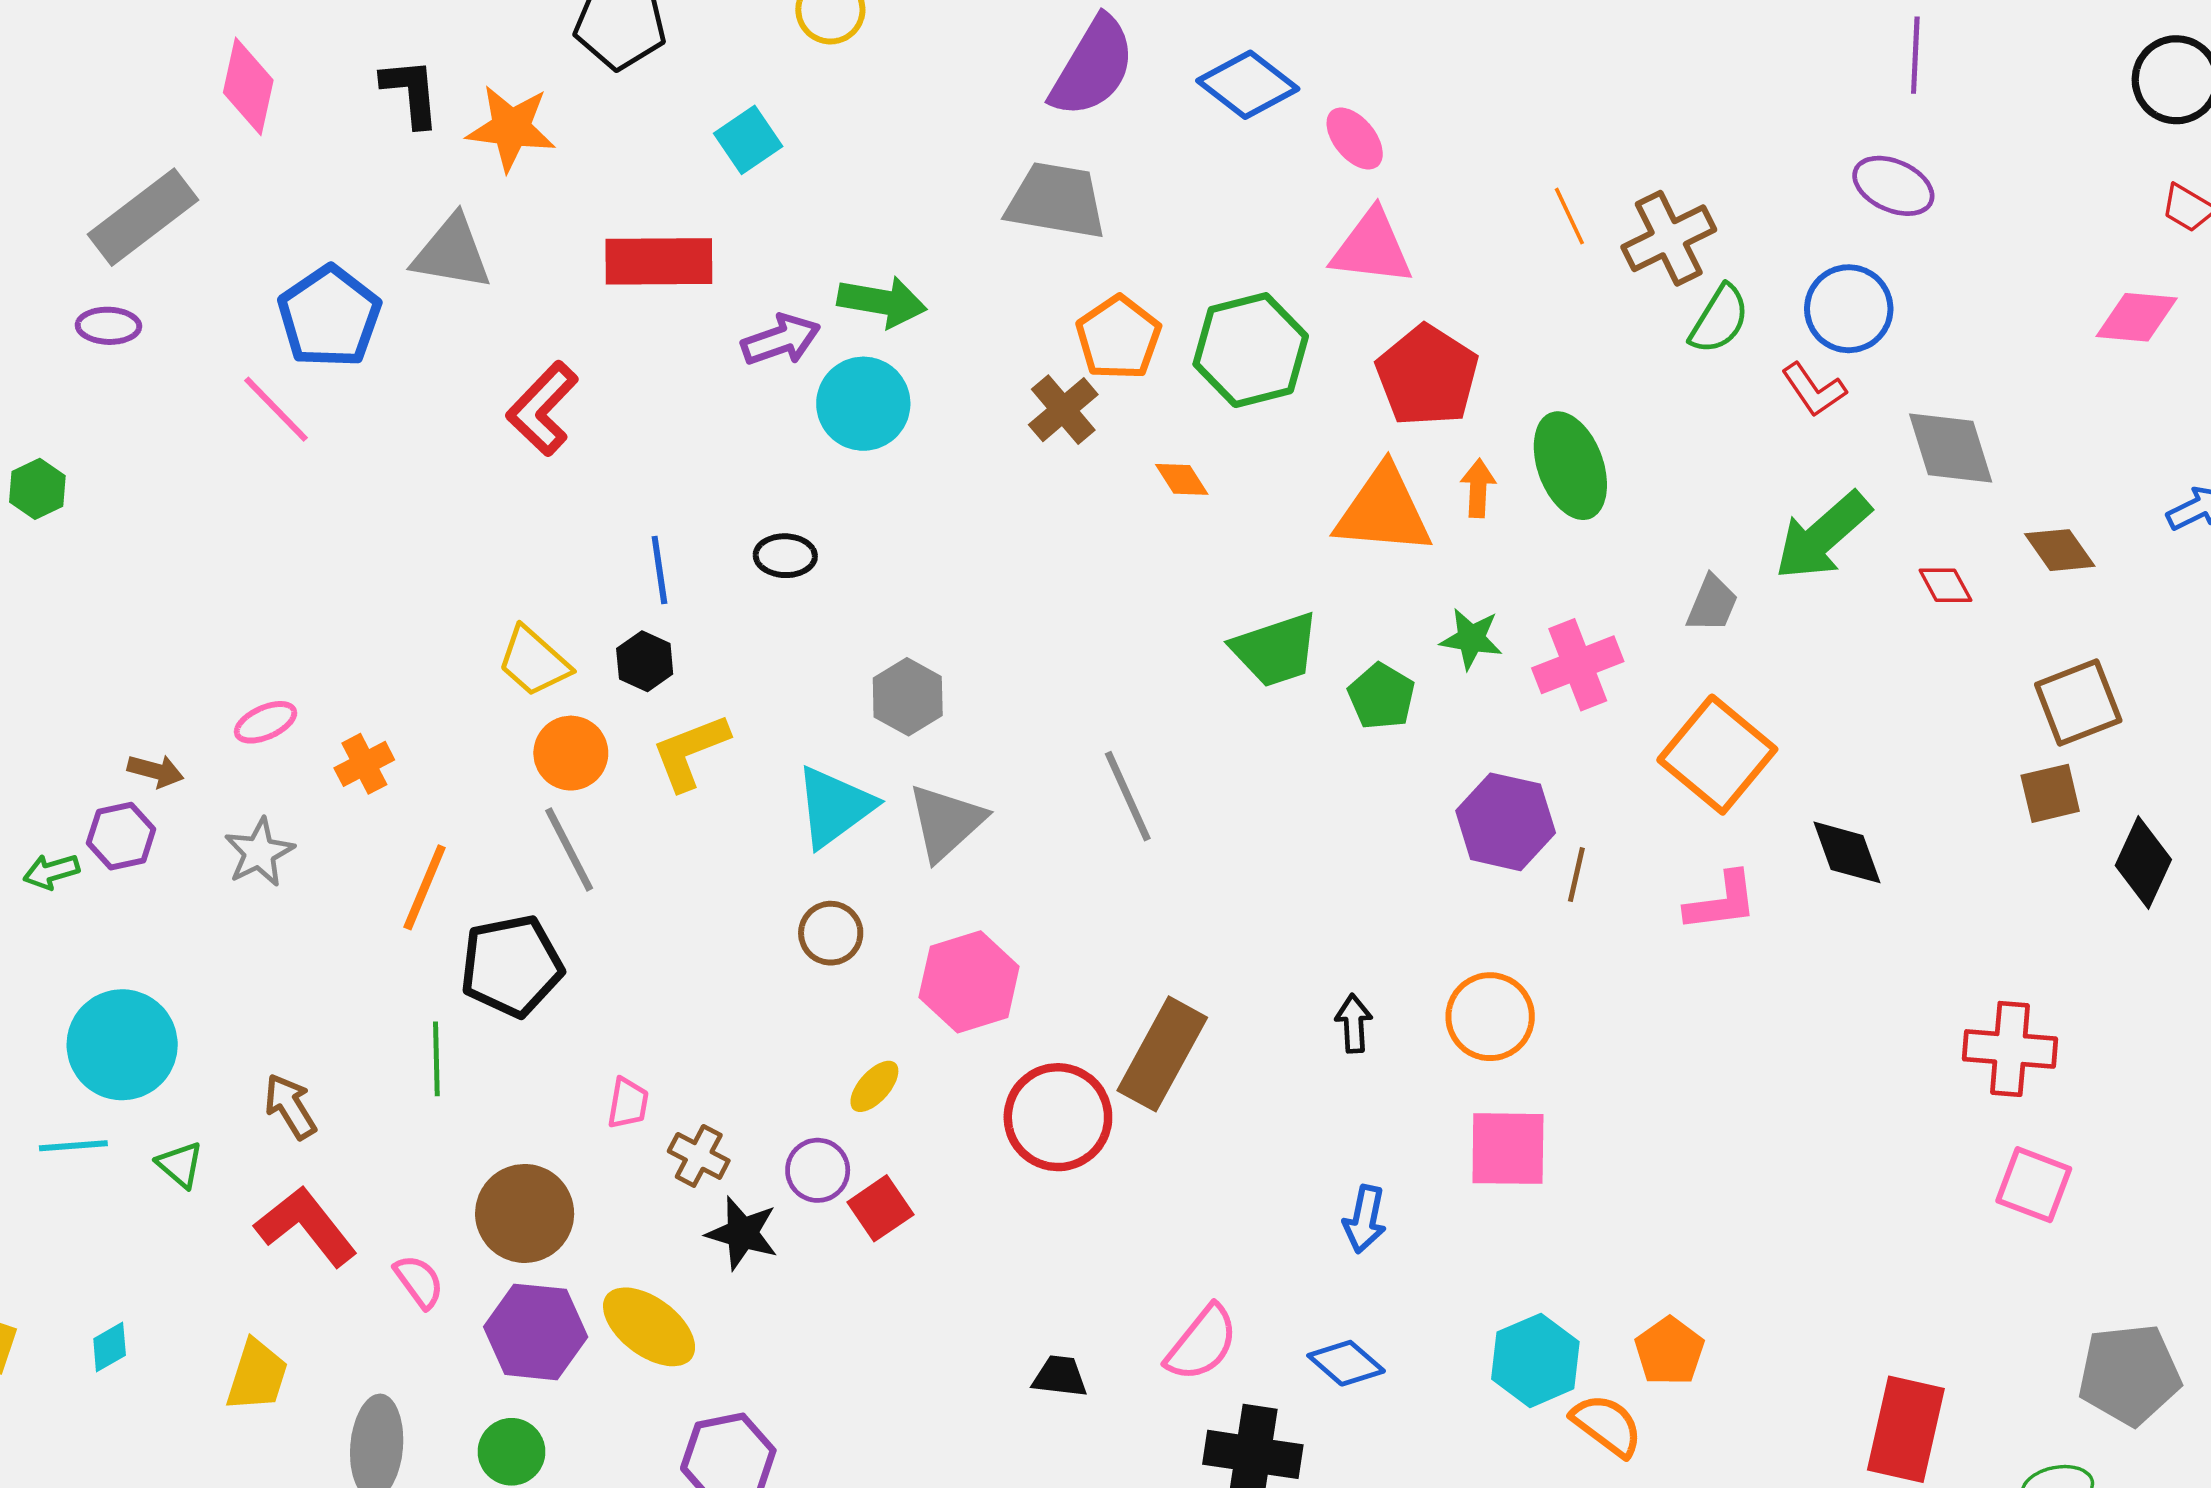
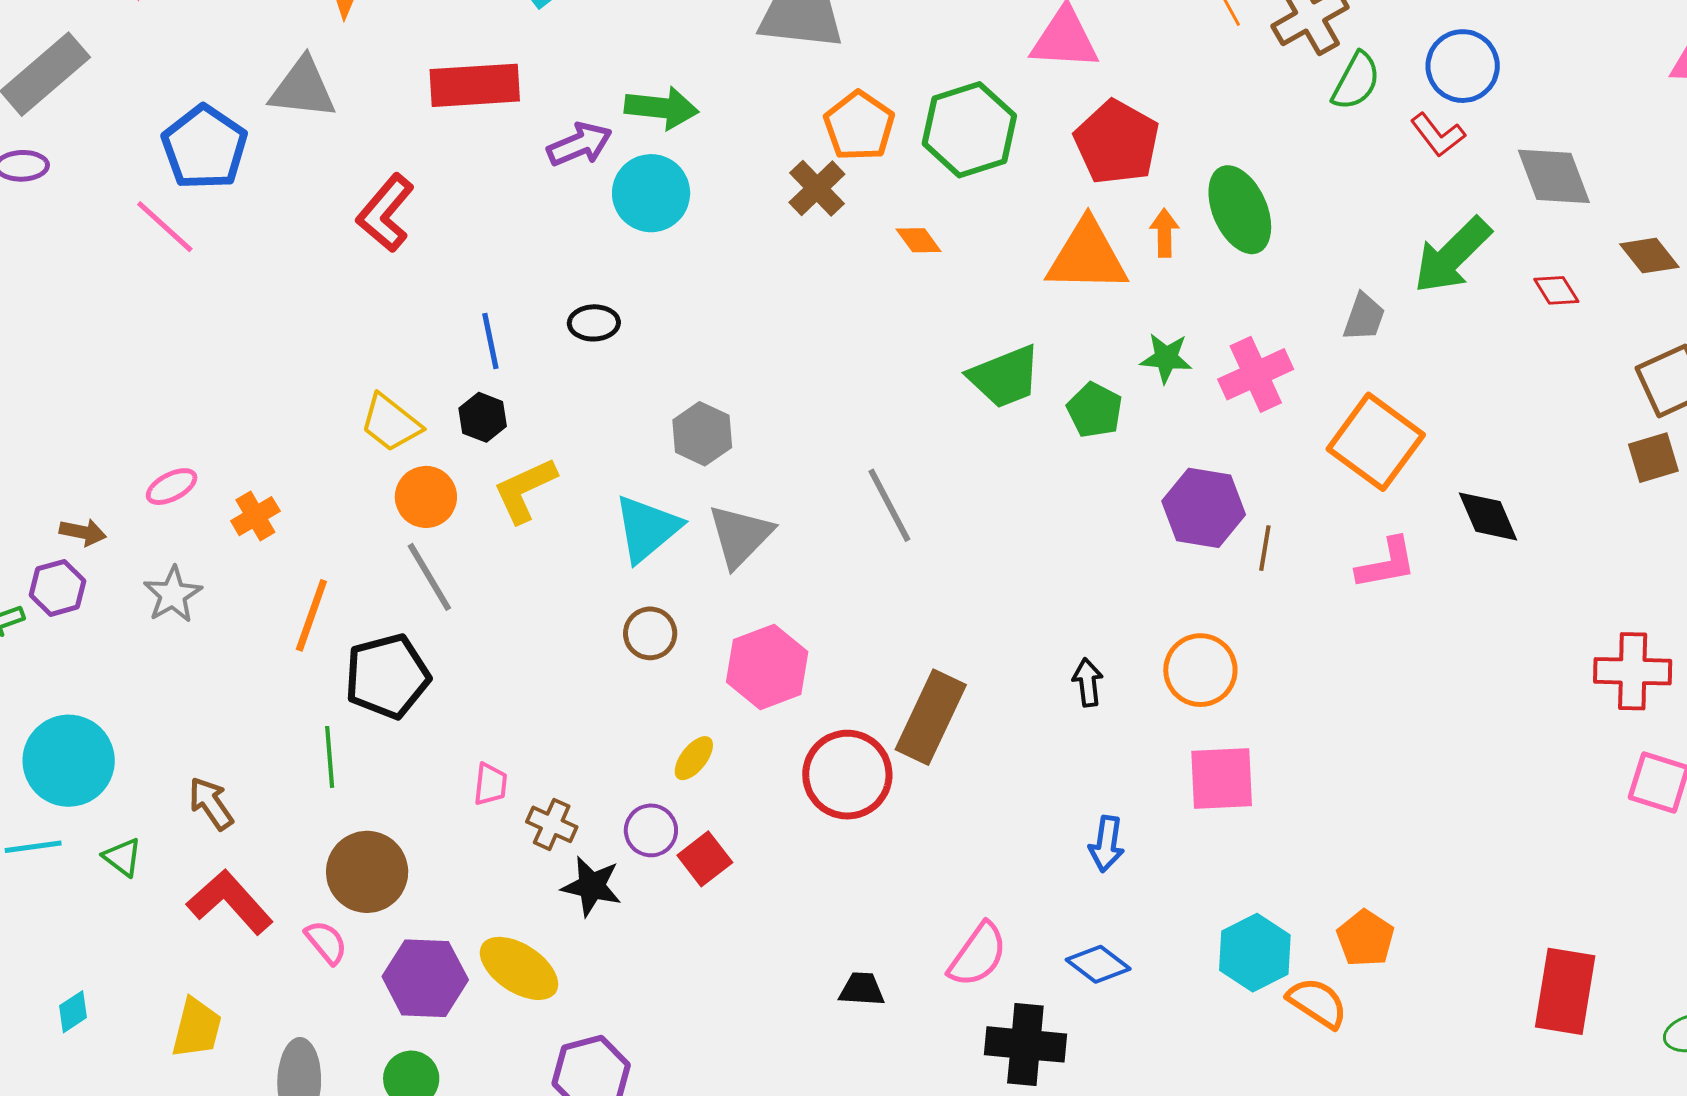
brown circle: (525, 1213) -> (367, 872), moved

